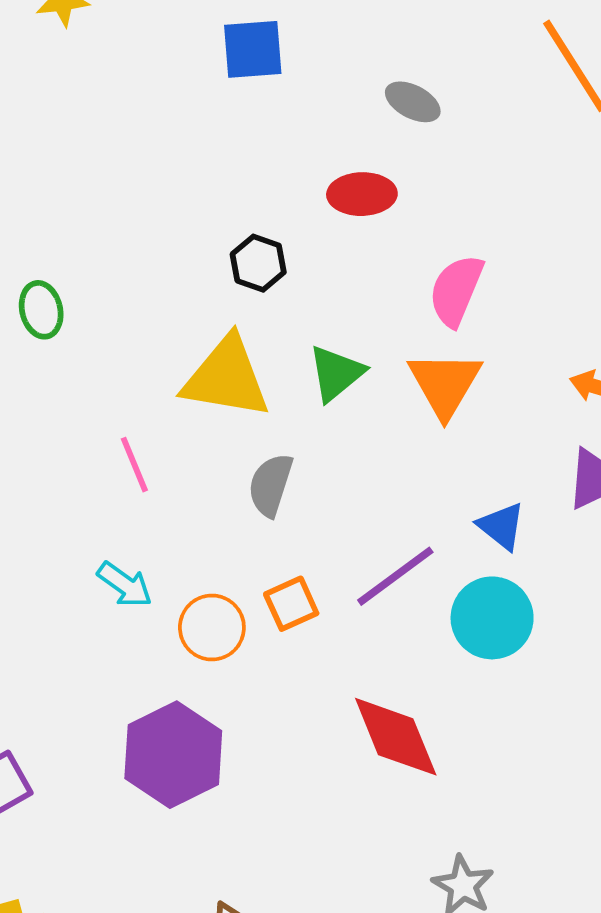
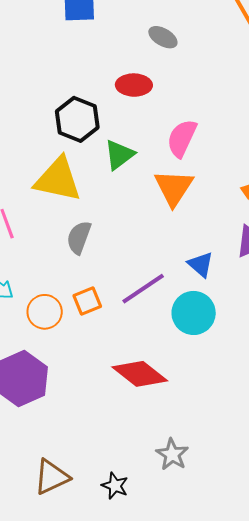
black hexagon: (258, 263) -> (77, 119), size x1.5
green triangle: (336, 373) -> (119, 155), moved
red diamond: (396, 737) -> (140, 374), turned -32

